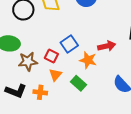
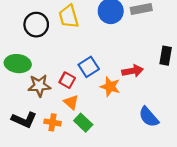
orange triangle: (55, 75) -> (71, 102), turned -32
green rectangle: (78, 83) -> (83, 123), moved

